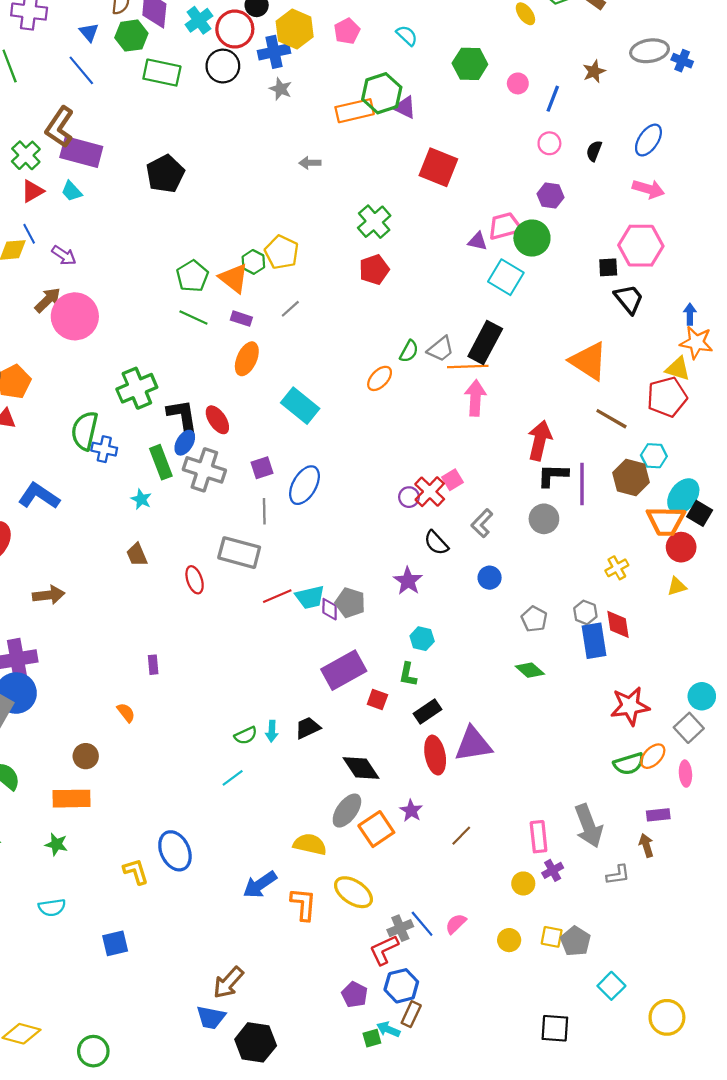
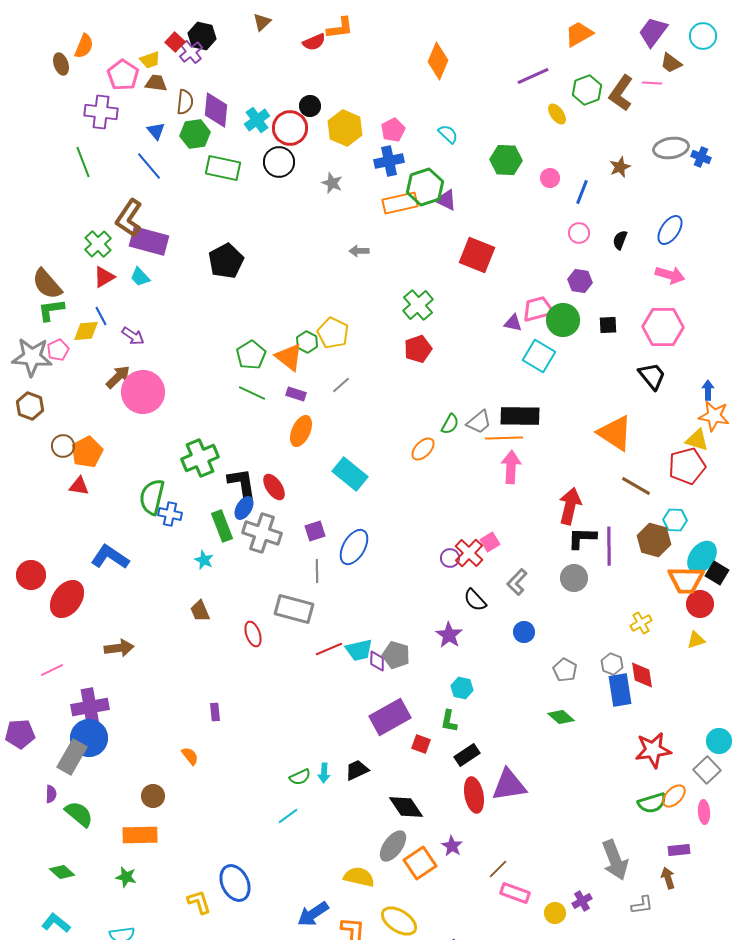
blue cross: (274, 52) -> (389, 161), moved
black square: (608, 267) -> (608, 325), moved
black rectangle: (485, 343) -> (520, 416), turned 63
pink rectangle: (539, 837) -> (515, 893), moved, turned -64

